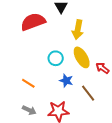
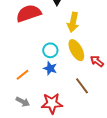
blue star: (66, 81) -> (50, 68), moved
orange line: (28, 83) -> (22, 75), turned -72

